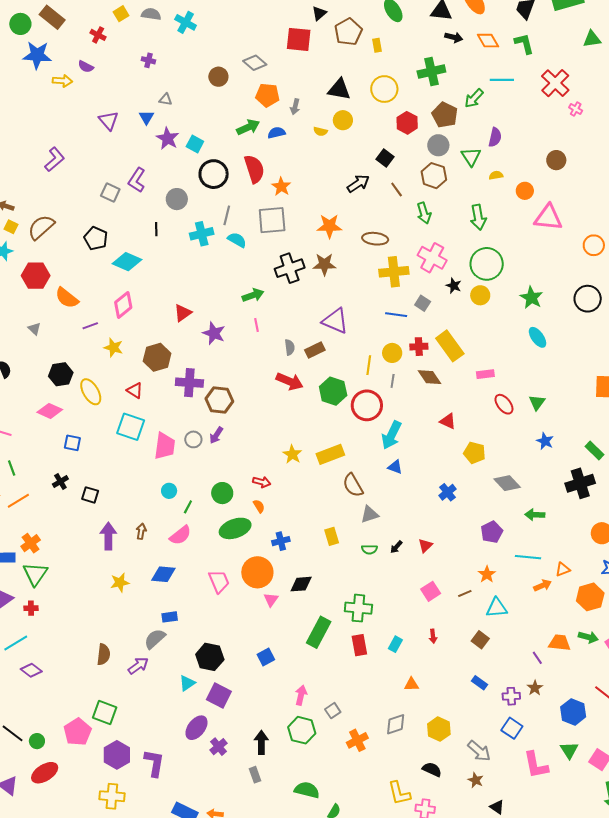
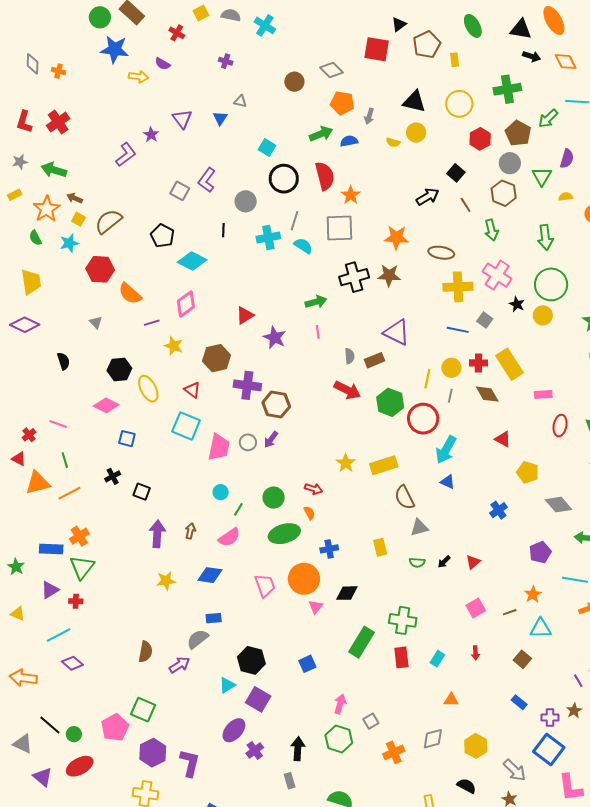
purple star: (168, 138) -> (151, 135), moved, size x0.7
red ellipse: (504, 404) -> (560, 426), turned 45
blue square: (512, 728) -> (549, 749), size x1.4

